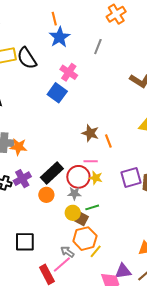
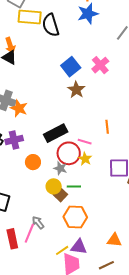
pink cross: (69, 72) -> (100, 65), moved
brown star: (90, 133) -> (76, 90), moved
black rectangle: (52, 173) -> (56, 133), moved
orange hexagon: (85, 239) -> (75, 217), moved
yellow line: (96, 251) -> (62, 250), moved
pink line: (62, 264) -> (29, 233), turned -42
purple triangle: (123, 271) -> (79, 247), moved

